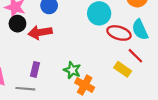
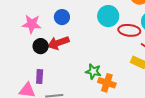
black circle: (17, 24) -> (41, 46), moved
purple rectangle: (35, 69) -> (40, 76), moved

